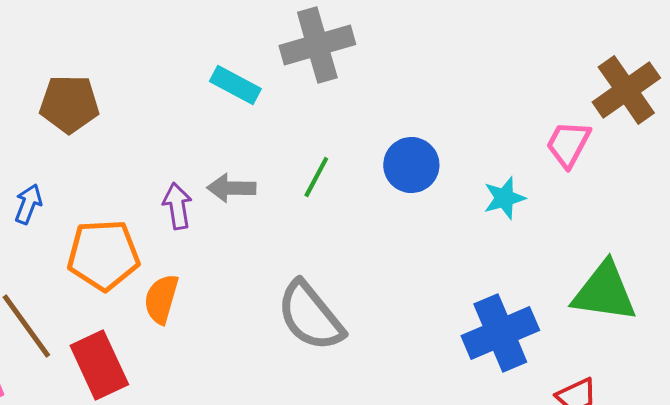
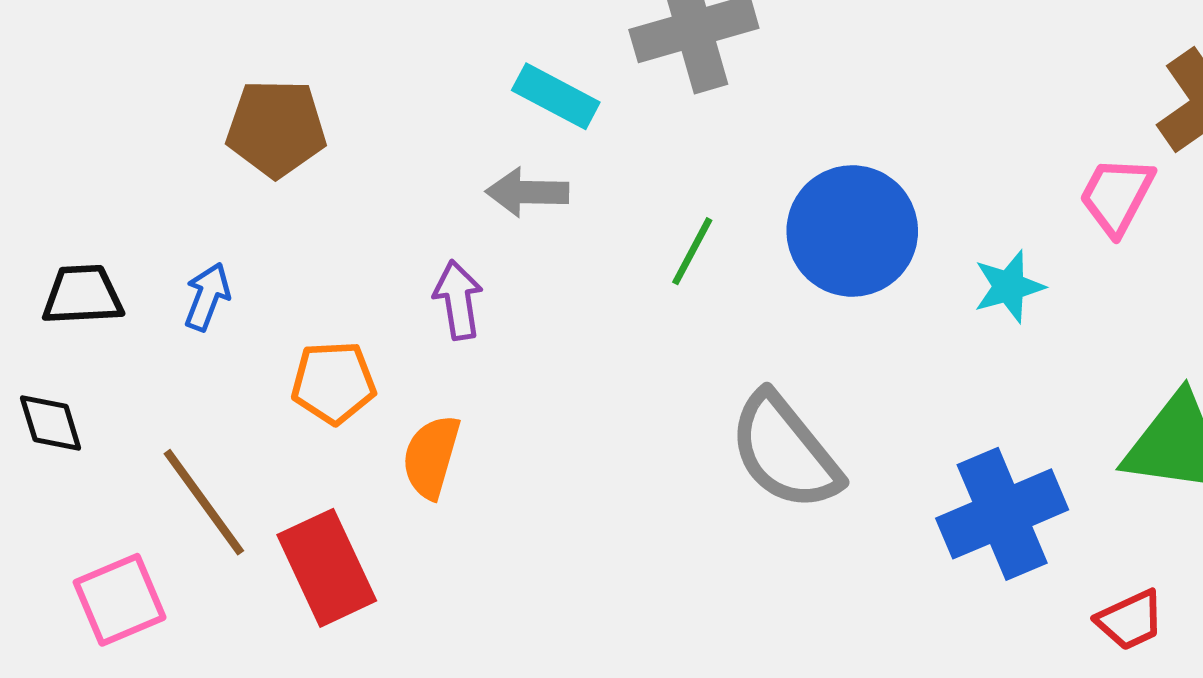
blue circle: (411, 165) -> (852, 231), size x1.4
gray arrow: (231, 188) -> (527, 192), moved
orange pentagon: (103, 255) -> (333, 383), size x0.7
gray semicircle: (310, 316) -> (785, 452), moved

